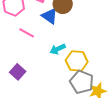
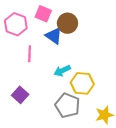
pink line: (27, 33) -> (30, 54), turned 63
gray pentagon: (82, 82) -> (67, 105), moved

